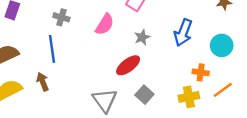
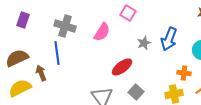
gray cross: (61, 17) -> (65, 26), size x1.5
gray star: (142, 37) -> (144, 43), moved
brown arrow: (43, 82) -> (41, 73), moved

